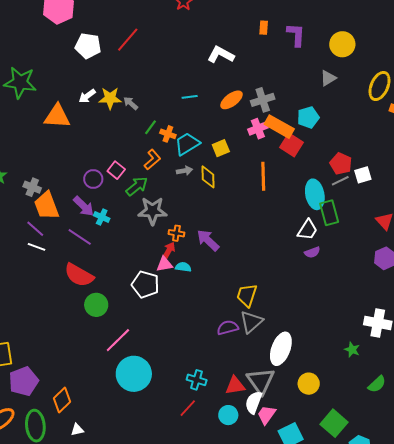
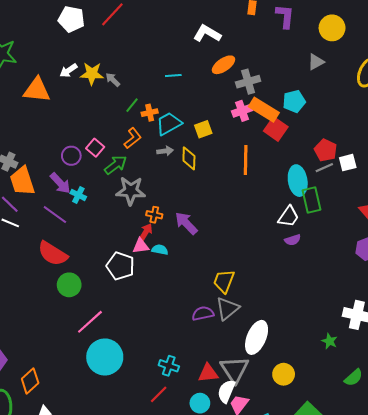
orange ellipse: (231, 100) -> (223, 65), moved
orange cross: (168, 134) -> (150, 113), turned -35

